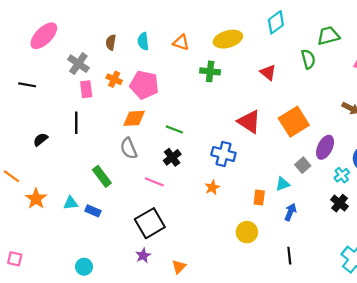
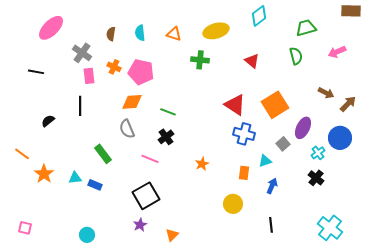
green semicircle: (308, 59) -> (296, 56), moved
blue cross: (223, 154) -> (244, 134), moved

